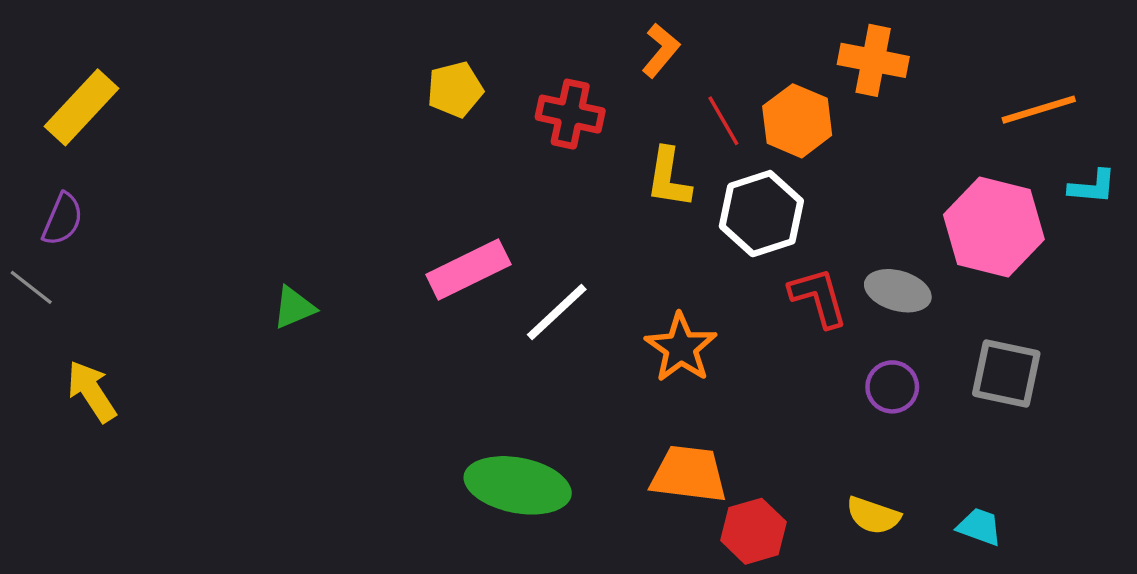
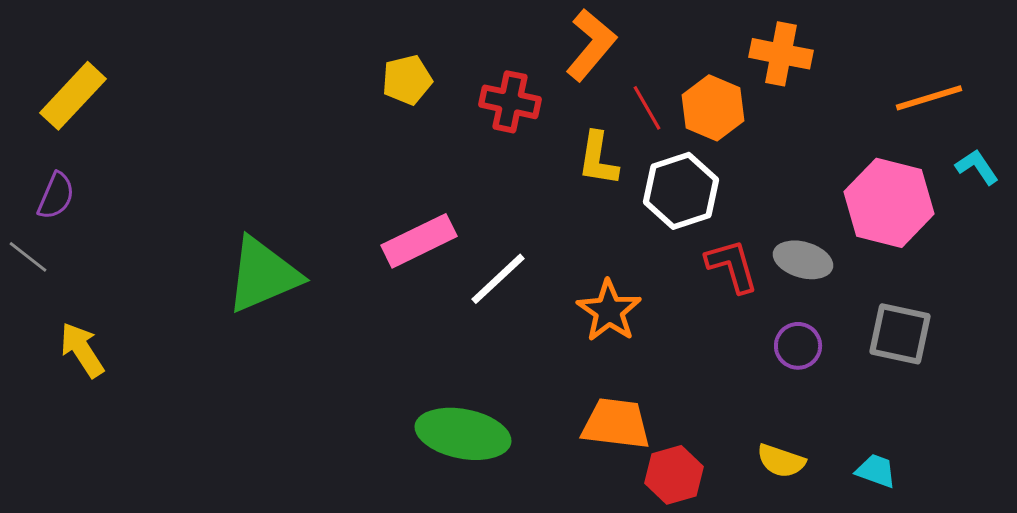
orange L-shape: (661, 50) -> (591, 45), size x1.5
cyan L-shape: (1092, 187) -> (977, 167), turned -129
green triangle: (294, 308) -> (263, 275), size x2.0

